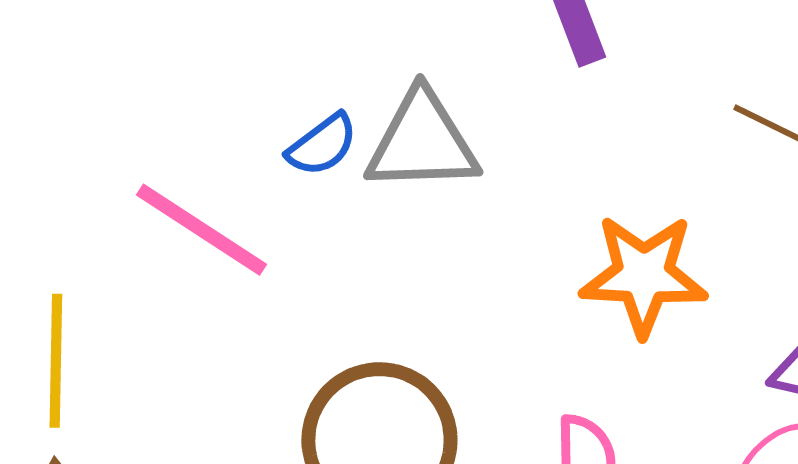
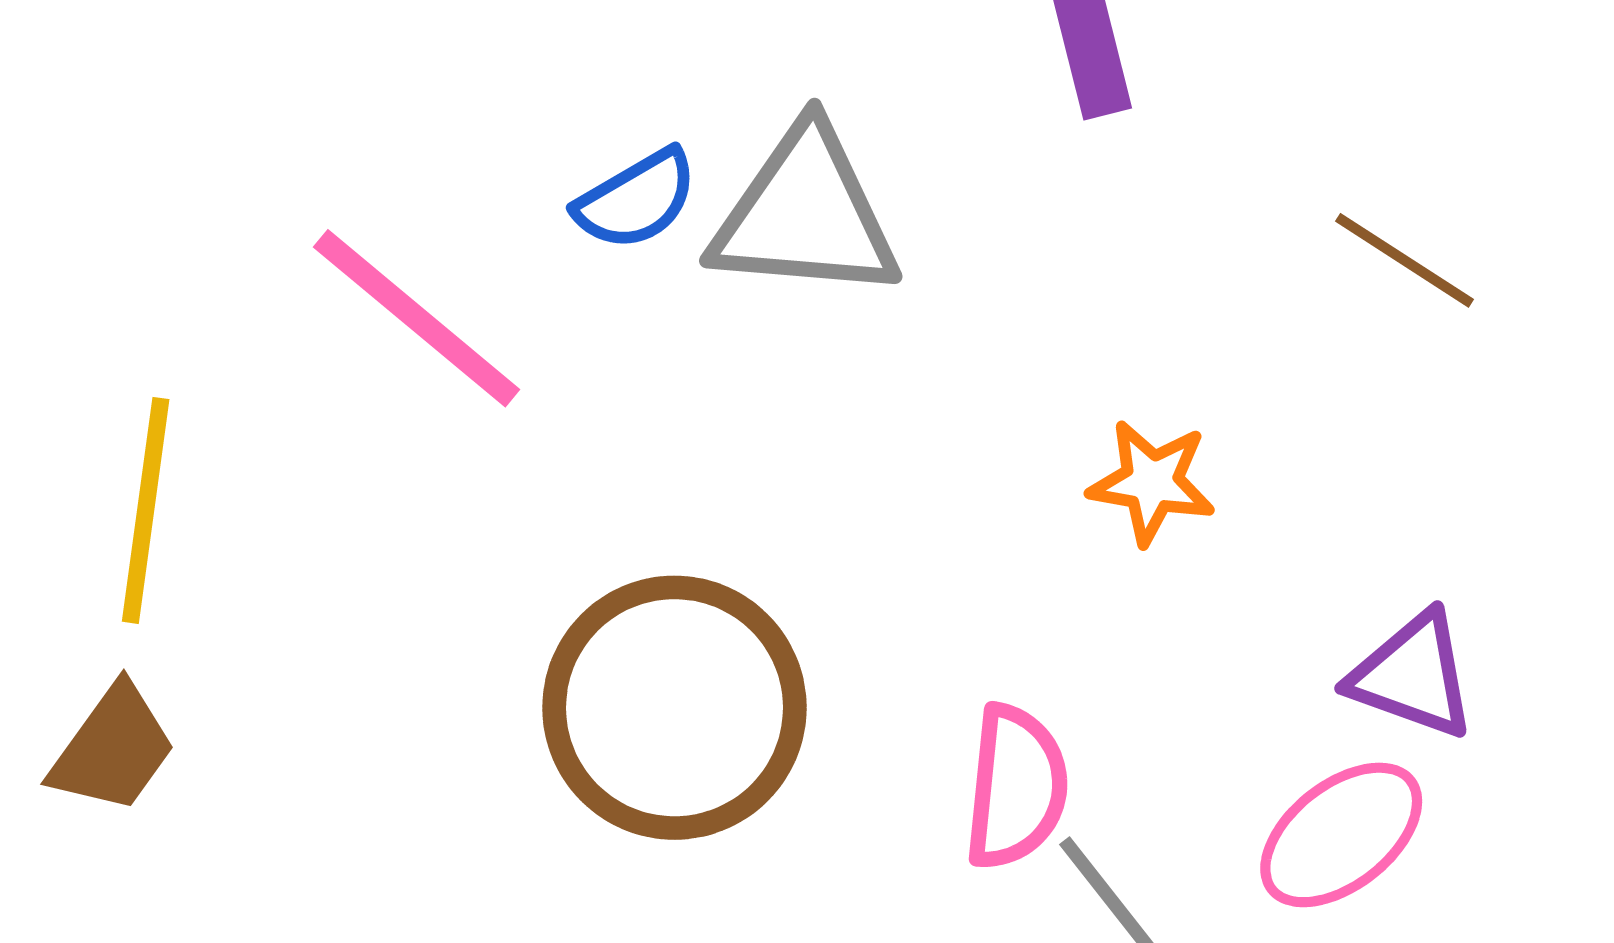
orange star: (644, 275) -> (1152, 482), size x0.6

